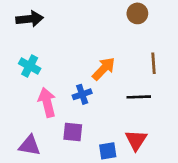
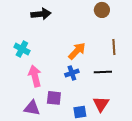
black arrow: (30, 19) -> (41, 14), moved
blue cross: (82, 94) -> (72, 73), moved
purple triangle: (30, 145) -> (32, 108), moved

